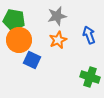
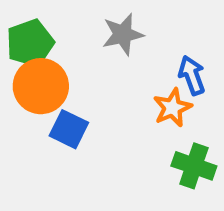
green pentagon: (14, 20) -> (30, 43), turned -30
orange star: (58, 40) -> (172, 108), moved

